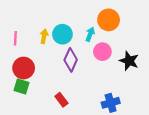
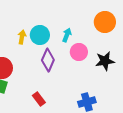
orange circle: (109, 20) -> (105, 22), moved
black star: (129, 61) -> (105, 61), turned -30

